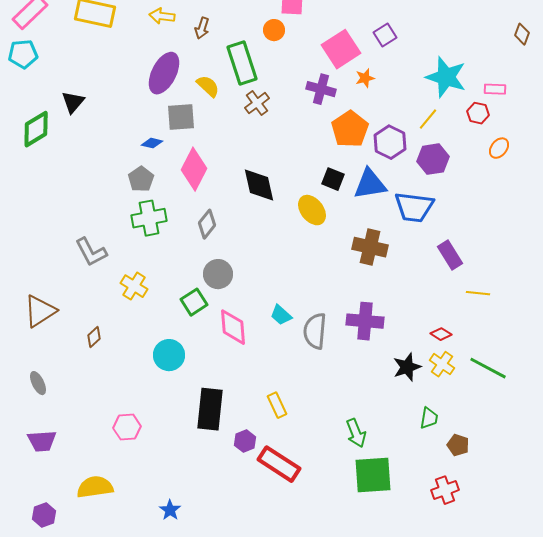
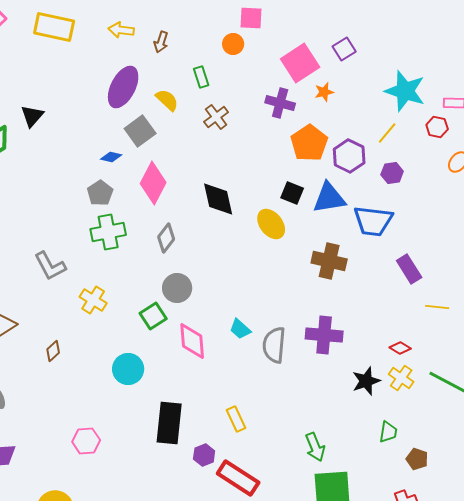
green rectangle: (242, 63) -> (201, 77), size x0.5
gray square: (181, 117) -> (140, 131), turned -32
purple hexagon: (433, 159) -> (392, 173), size x0.7

